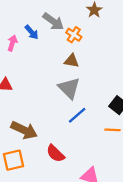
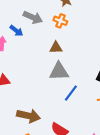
orange cross: (74, 35) -> (60, 21), moved
gray triangle: (69, 88) -> (59, 71), turned -35

